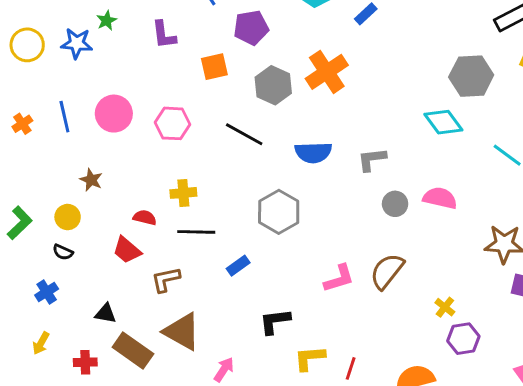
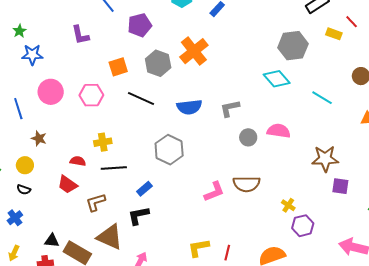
green star: (107, 21) -> (19, 31), moved
blue star: (77, 43) -> (32, 55), moved
orange square: (214, 67) -> (118, 67), moved
blue line: (64, 117) -> (18, 109), moved
brown semicircle: (387, 271) -> (247, 184), turned -124
black triangle: (106, 313) -> (52, 241), moved
black L-shape: (275, 321) -> (138, 216), moved

